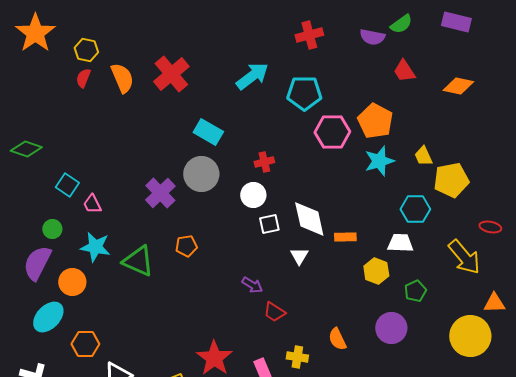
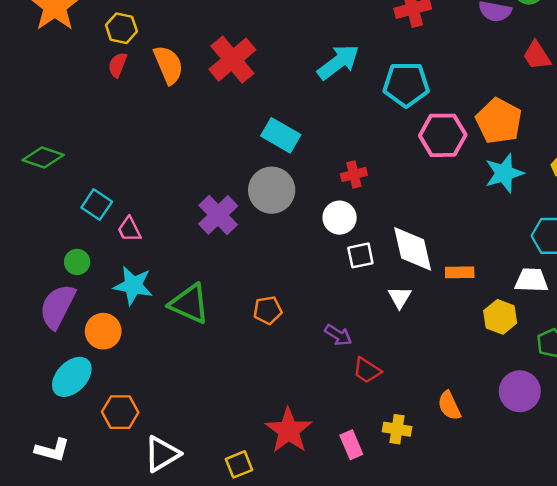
orange pentagon: (186, 246) -> (268, 310), moved

